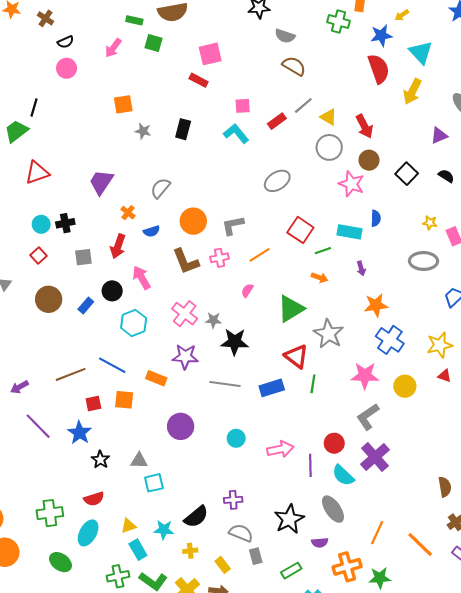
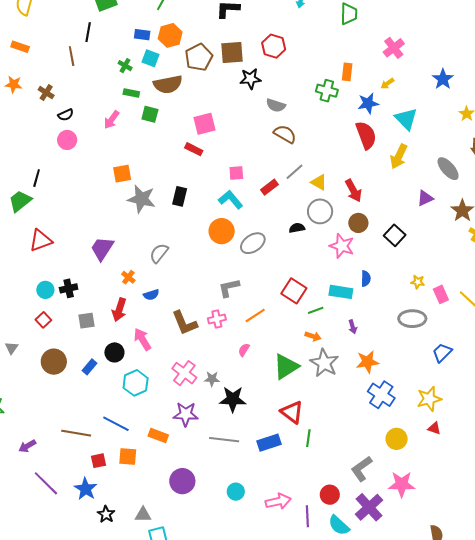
gray star: (143, 131) -> (141, 199), size x1.8
black semicircle: (446, 176) -> (297, 228), moved, turned -42
gray ellipse: (277, 181) -> (253, 243), moved
orange circle: (193, 221) -> (222, 231), moved
gray star: (329, 334) -> (324, 363), moved
brown line: (71, 374) -> (76, 433), turned 32
pink star: (365, 376) -> (402, 484), moved

